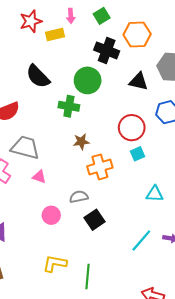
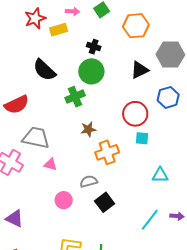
pink arrow: (71, 16) -> (73, 11), turned -80
black cross: (107, 50) -> (94, 47), moved, size x0.6
black triangle: (139, 81) -> (140, 70), turned -36
green cross: (69, 106) -> (75, 97), turned -30
cyan square: (137, 154) -> (142, 138), turned 32

